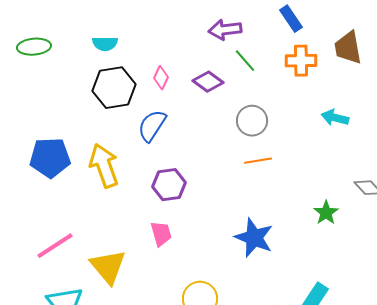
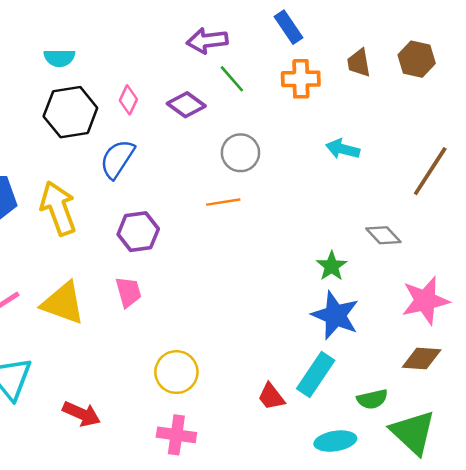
brown trapezoid: (348, 48) -> (359, 63), size x0.7
orange line: (258, 161) -> (223, 202), moved
blue star: (254, 238) -> (335, 315), moved
yellow triangle: (108, 267) -> (63, 303), moved, turned -30

